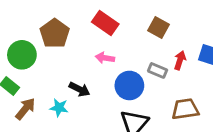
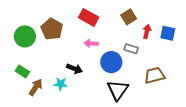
brown square: (159, 28) -> (129, 17), turned 35
green circle: (22, 55) -> (25, 36), moved
red arrow: (180, 60) -> (147, 32), moved

